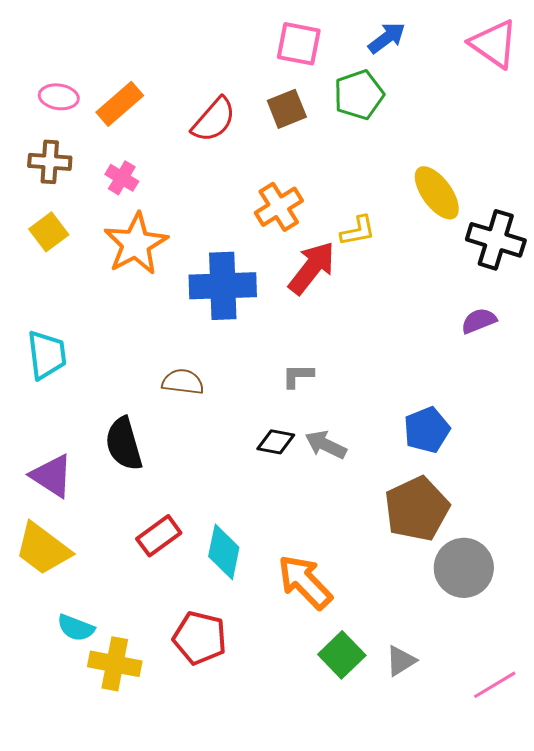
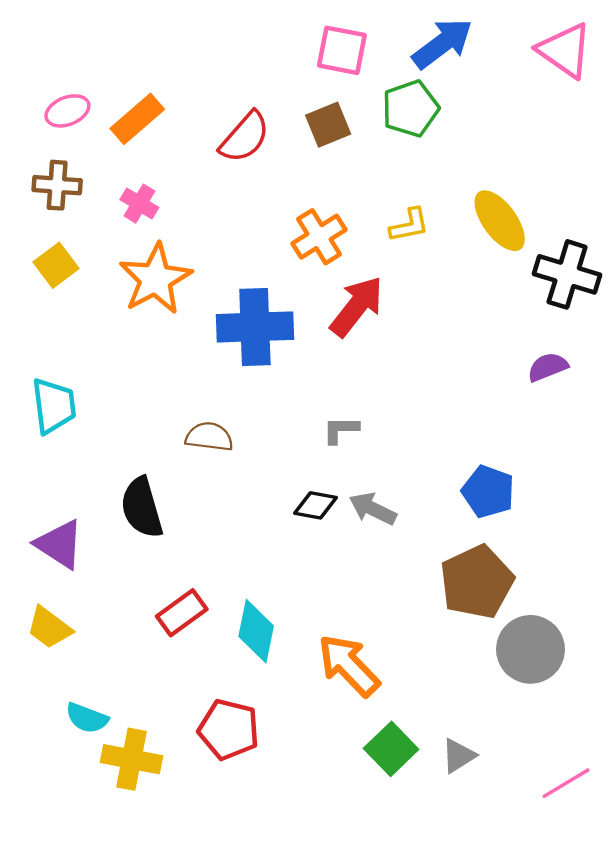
blue arrow: (387, 38) -> (442, 43), size x1.4
pink ellipse: (59, 97) -> (67, 111), turned -30
yellow L-shape: (358, 231) -> (409, 225), moved
blue pentagon: (427, 430) -> (488, 492), turned -30
yellow trapezoid: (43, 549) -> (49, 628), size x0.7

